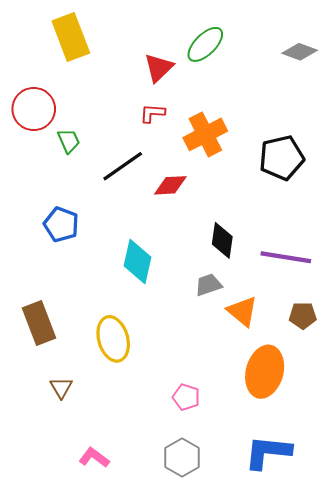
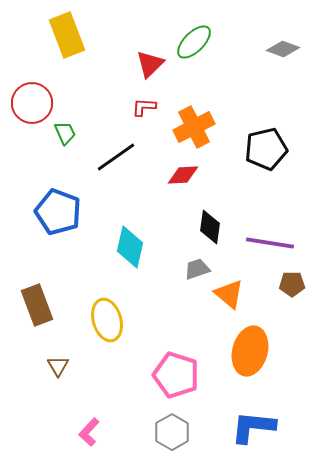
red diamond: (170, 185) -> (183, 175), moved
blue pentagon: (61, 224) -> (58, 212), size x1.4
brown pentagon: (303, 316) -> (292, 284), moved
pink pentagon: (186, 397) -> (176, 375), size x1.8
pink L-shape: (94, 457) -> (89, 432), turned -84

